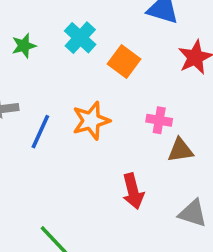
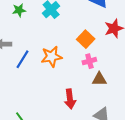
orange square: (124, 62) -> (86, 39), moved
pink cross: (159, 120) -> (89, 61), turned -32

